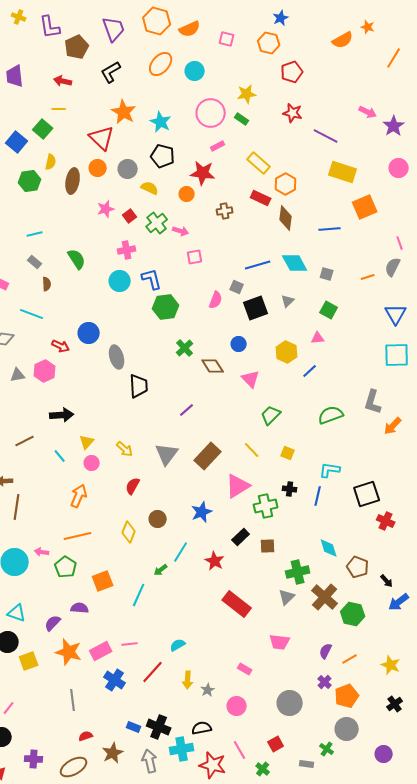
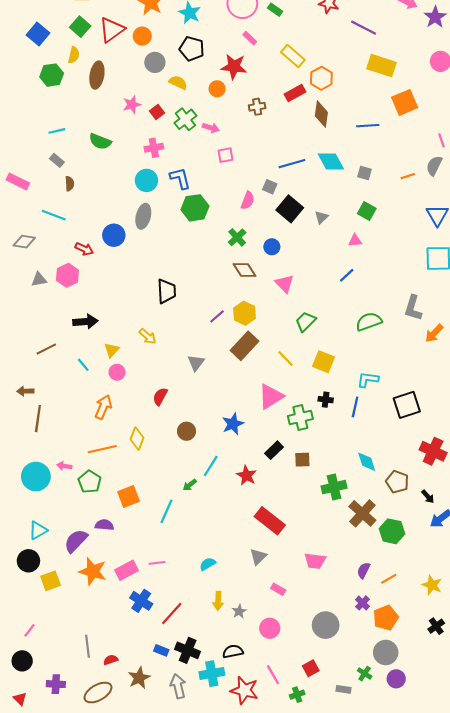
green square: (43, 129) -> (80, 27), moved
red triangle: (102, 138) -> (112, 30), moved, turned 40
pink rectangle: (218, 146) -> (250, 38), turned 72
orange circle: (98, 168) -> (142, 36), moved
red rectangle: (261, 198) -> (295, 93), turned -54
green semicircle: (77, 259) -> (100, 141), moved, turned 145
gray triangle: (288, 301) -> (321, 217), moved
black square: (256, 308) -> (290, 209), turned -30
green cross: (185, 348) -> (237, 237), moved
yellow hexagon: (287, 352) -> (244, 313), moved
gray ellipse: (117, 357) -> (143, 216), moved, turned 30
yellow arrow: (125, 449) -> (148, 336), moved
yellow square: (288, 453) -> (323, 362), size x1.5
gray triangle: (167, 454) -> (196, 363), size x0.7
brown rectangle: (208, 456) -> (244, 346), moved
red cross: (386, 521) -> (433, 451), moved, size x1.4
yellow diamond: (129, 532) -> (137, 439), moved
gray triangle: (287, 597) -> (258, 557), moved
cyan triangle: (17, 613) -> (38, 530), turned -48
purple semicircle: (53, 623) -> (76, 541), size x1.4
red line: (153, 672) -> (172, 613), moved
gray line: (73, 700) -> (87, 646), moved
purple circle: (384, 754) -> (396, 679), moved
green cross: (263, 769) -> (297, 695), turned 32

